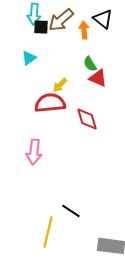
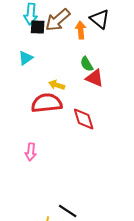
yellow arrow: (60, 85) -> (57, 85), turned 63
pink arrow: (34, 152) -> (31, 152), size x0.7

